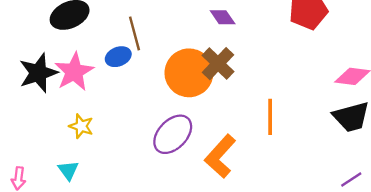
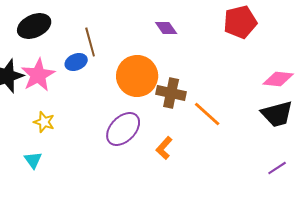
brown cross: (218, 64) -> (171, 93), moved, turned -32
orange line: (270, 117) -> (207, 114), turned -48
orange L-shape: (220, 156) -> (164, 148), size x0.6

